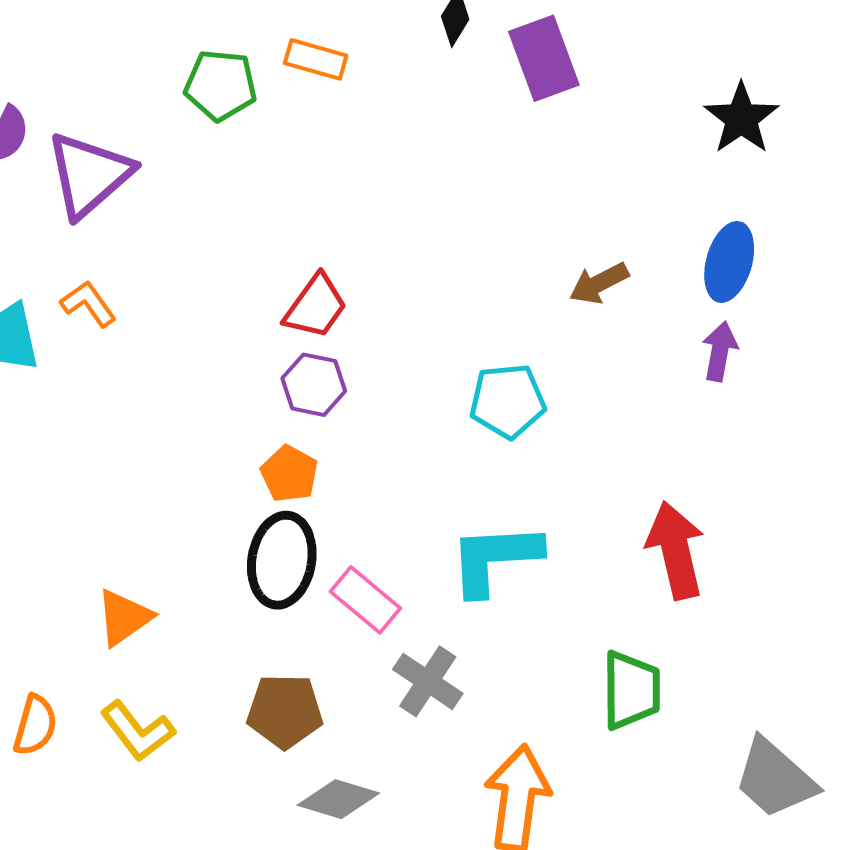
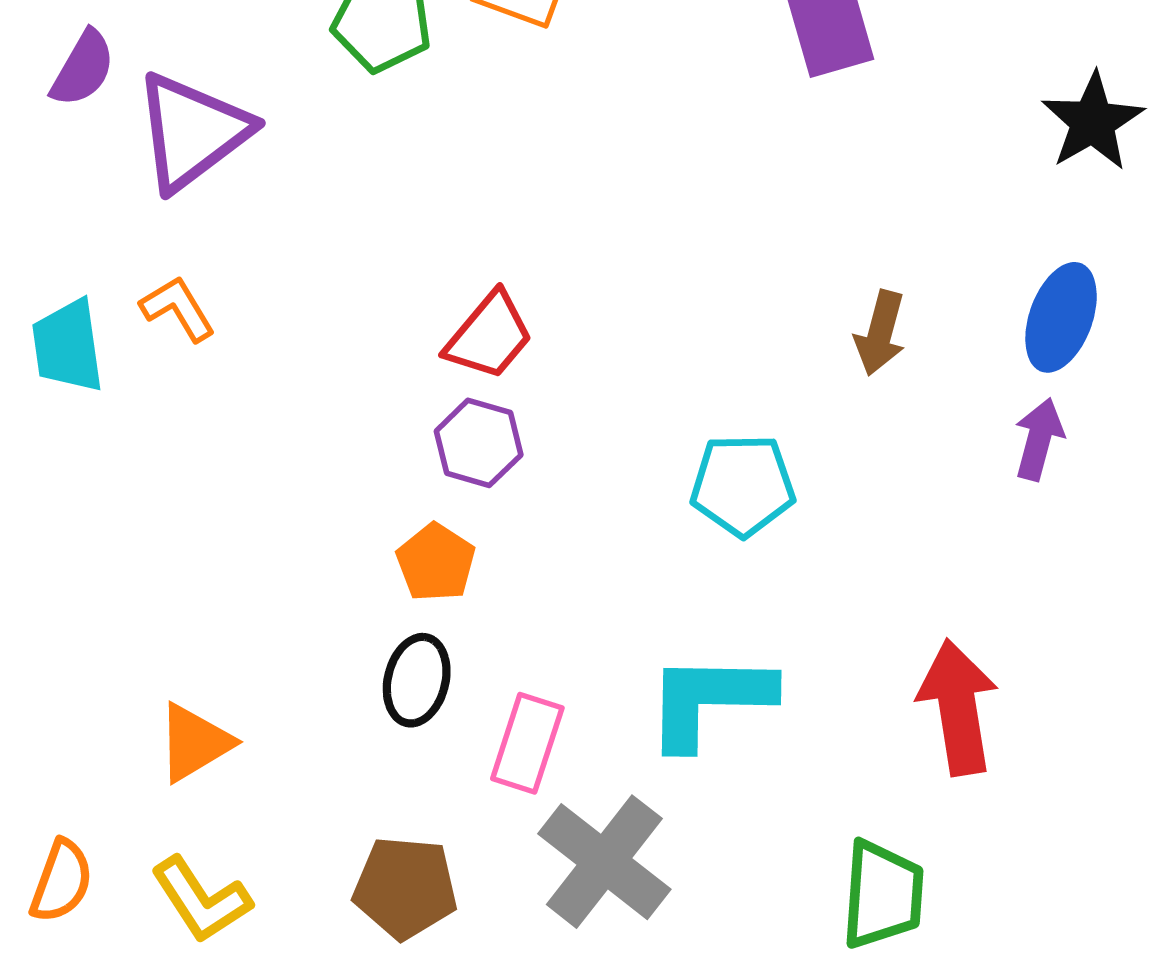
brown arrow: (599, 283) -> (880, 333), turned -52
black ellipse: (282, 560) -> (417, 680), size x0.7
pink rectangle: (365, 600) -> (527, 743), turned 64
gray cross: (428, 681) -> (604, 862), size x1.4

